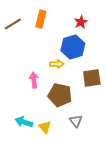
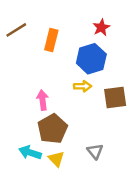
orange rectangle: (41, 19) -> (51, 40), moved
yellow arrow: (57, 64) -> (83, 86), moved
brown pentagon: (60, 95) -> (53, 129), moved, turned 30

